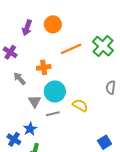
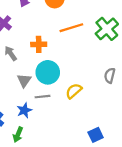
yellow semicircle: (80, 105) -> (74, 91), turned -77
blue star: (30, 129) -> (24, 110), moved

